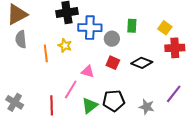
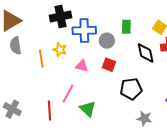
black diamond: (142, 63) -> (146, 53), moved, turned 60
pink triangle: (88, 72) -> (82, 66), moved
black pentagon: (114, 101) -> (131, 89), moved
green triangle: (90, 106) -> (88, 109), turned -36
gray star: (147, 107) -> (144, 118), moved

